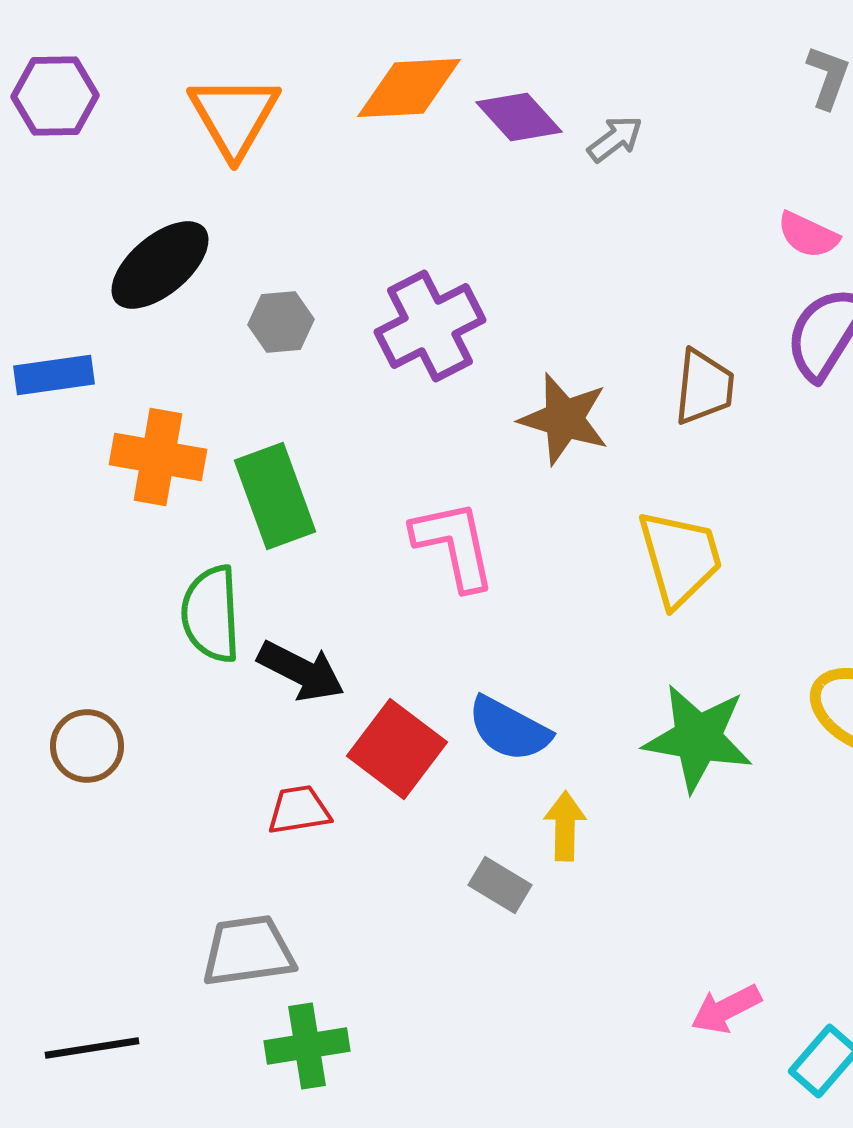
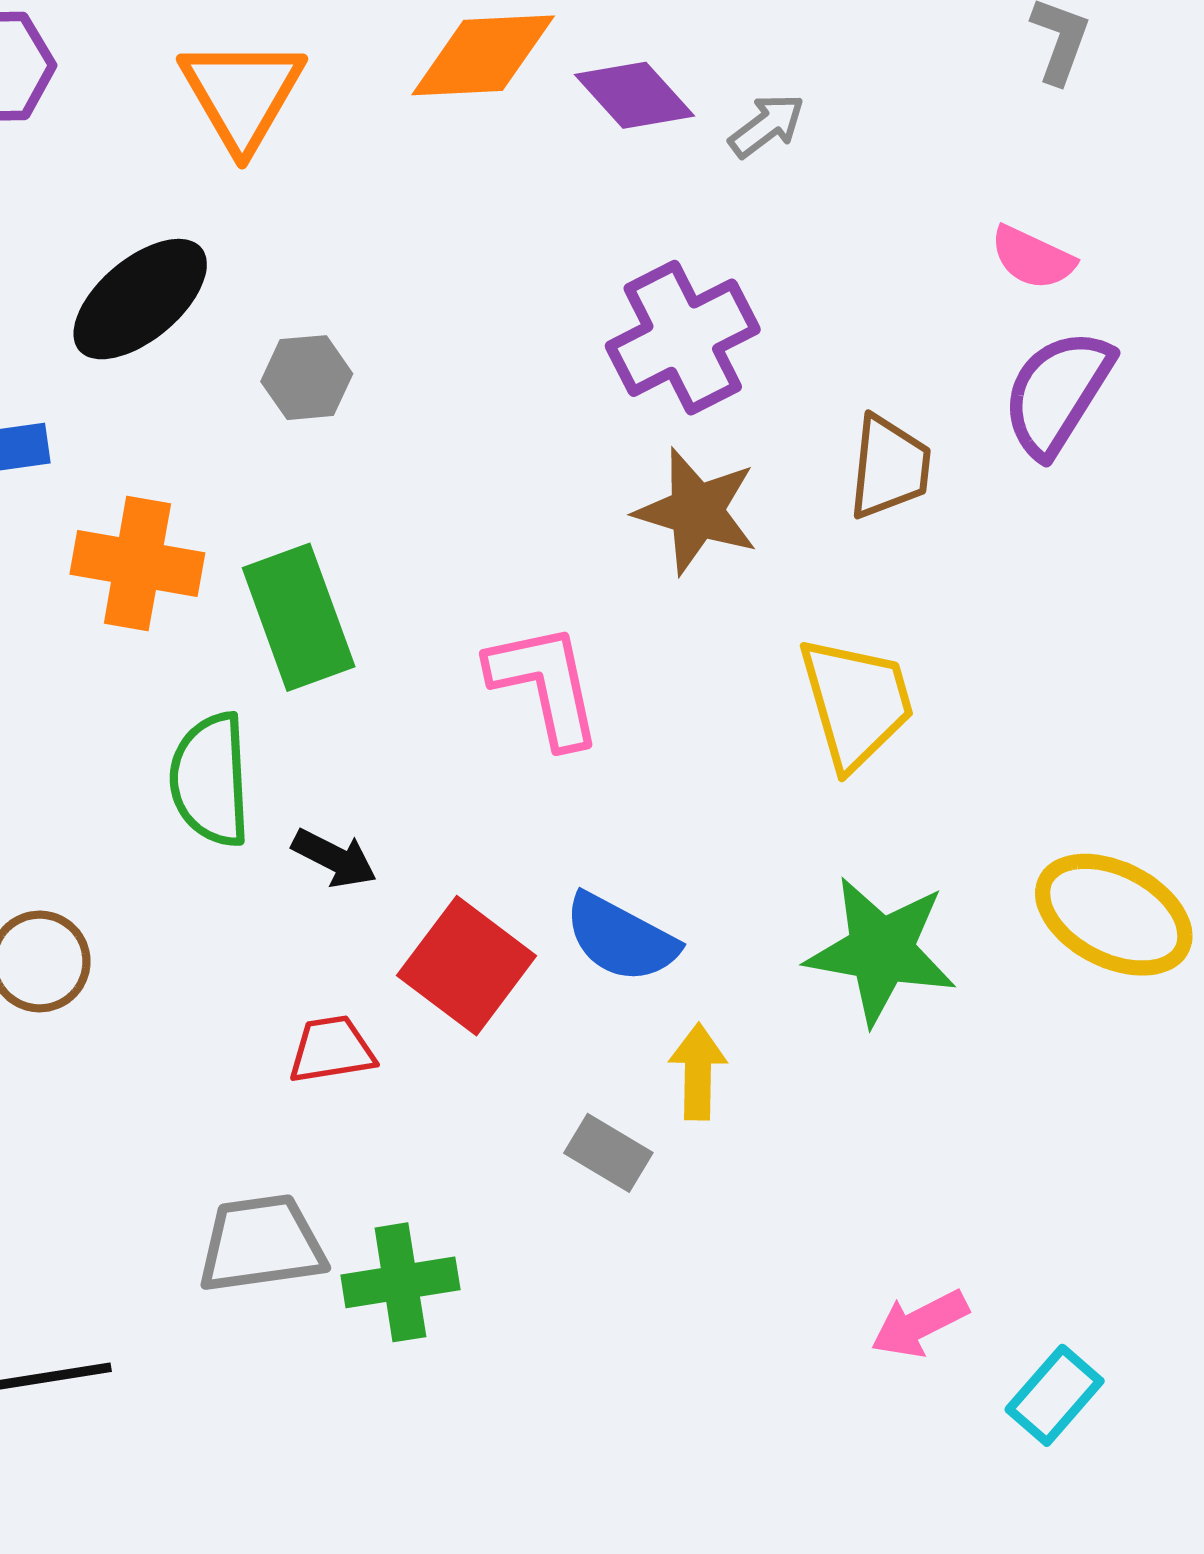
purple cross: (430, 326) -> (683, 338), moved
black arrow: (301, 671) -> (334, 858), size x0.7
green cross: (307, 1046) -> (400, 1282), moved

